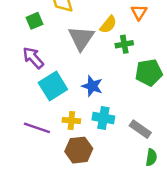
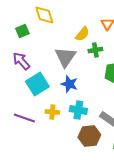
gray triangle: (81, 38) -> (65, 57), moved
brown hexagon: (79, 150) -> (89, 136), moved

